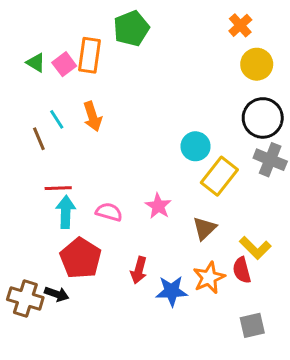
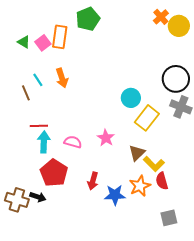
yellow circle: (257, 64) -> (179, 26), moved
yellow L-shape: (255, 248) -> (154, 164), moved

